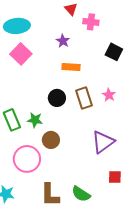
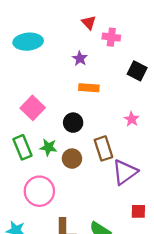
pink square: (21, 54) -> (33, 108), moved
brown rectangle: (84, 98) -> (103, 148), moved
brown circle: (51, 140) -> (72, 159), moved

